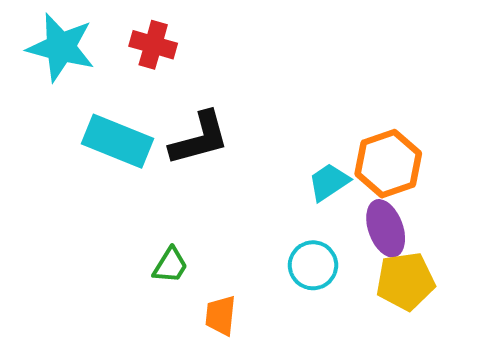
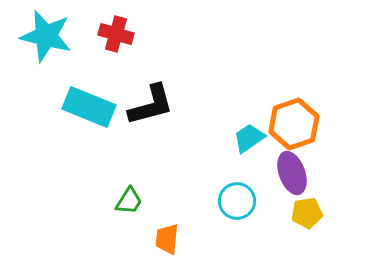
yellow pentagon: (405, 281) -> (307, 213), size x0.7

